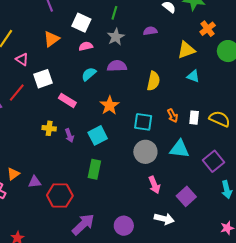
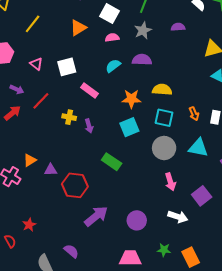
pink triangle: (22, 59) -> (36, 64), moved
yellow semicircle: (153, 81) -> (162, 90), moved, turned -102
red line: (17, 93) -> (41, 101), moved
orange star: (109, 105) -> (131, 99), turned 30
cyan square: (98, 135) -> (129, 127), moved
green rectangle: (94, 169) -> (112, 162), turned -72

